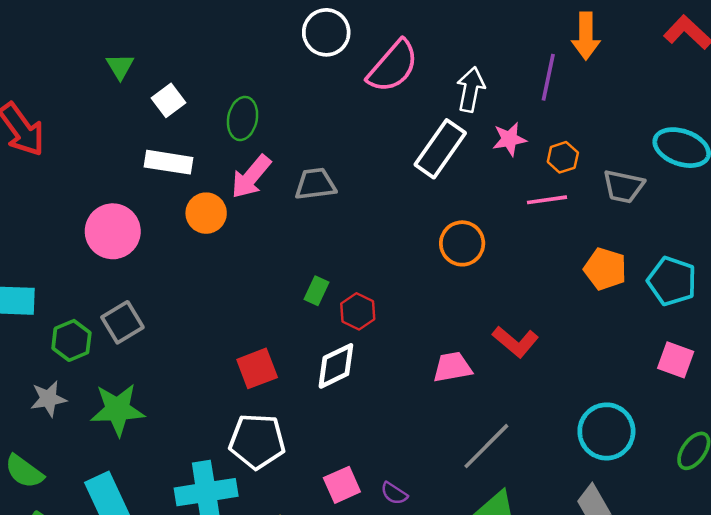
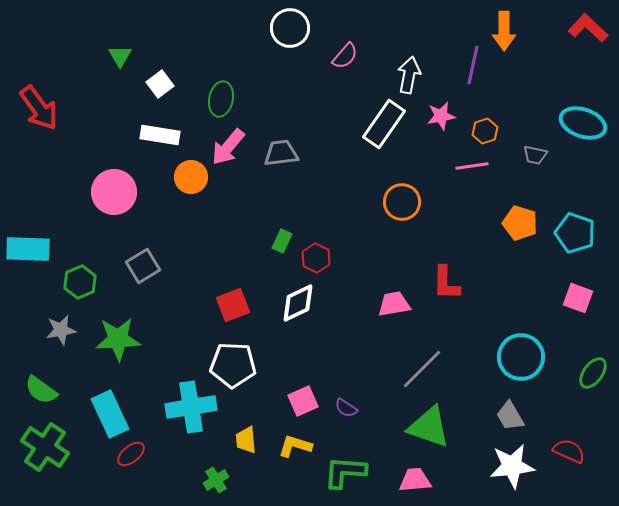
pink semicircle: (393, 66) -> (345, 56), size x0.6
gray trapezoid: (623, 186) -> (535, 155), size x0.7
gray square: (122, 322) -> (143, 266), moved
red L-shape: (515, 342) -> (446, 283), turned 51

